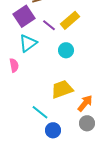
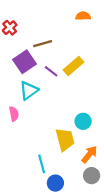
cyan circle: (66, 50) -> (83, 121), moved
yellow trapezoid: (62, 89) -> (65, 139), turned 95
cyan line: (40, 112) -> (42, 164), turned 36

